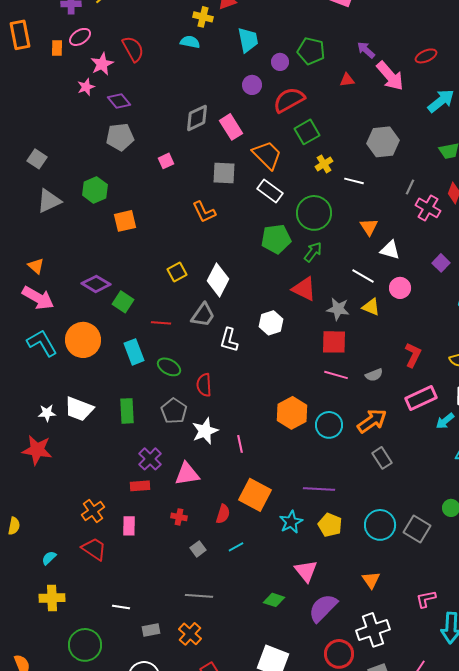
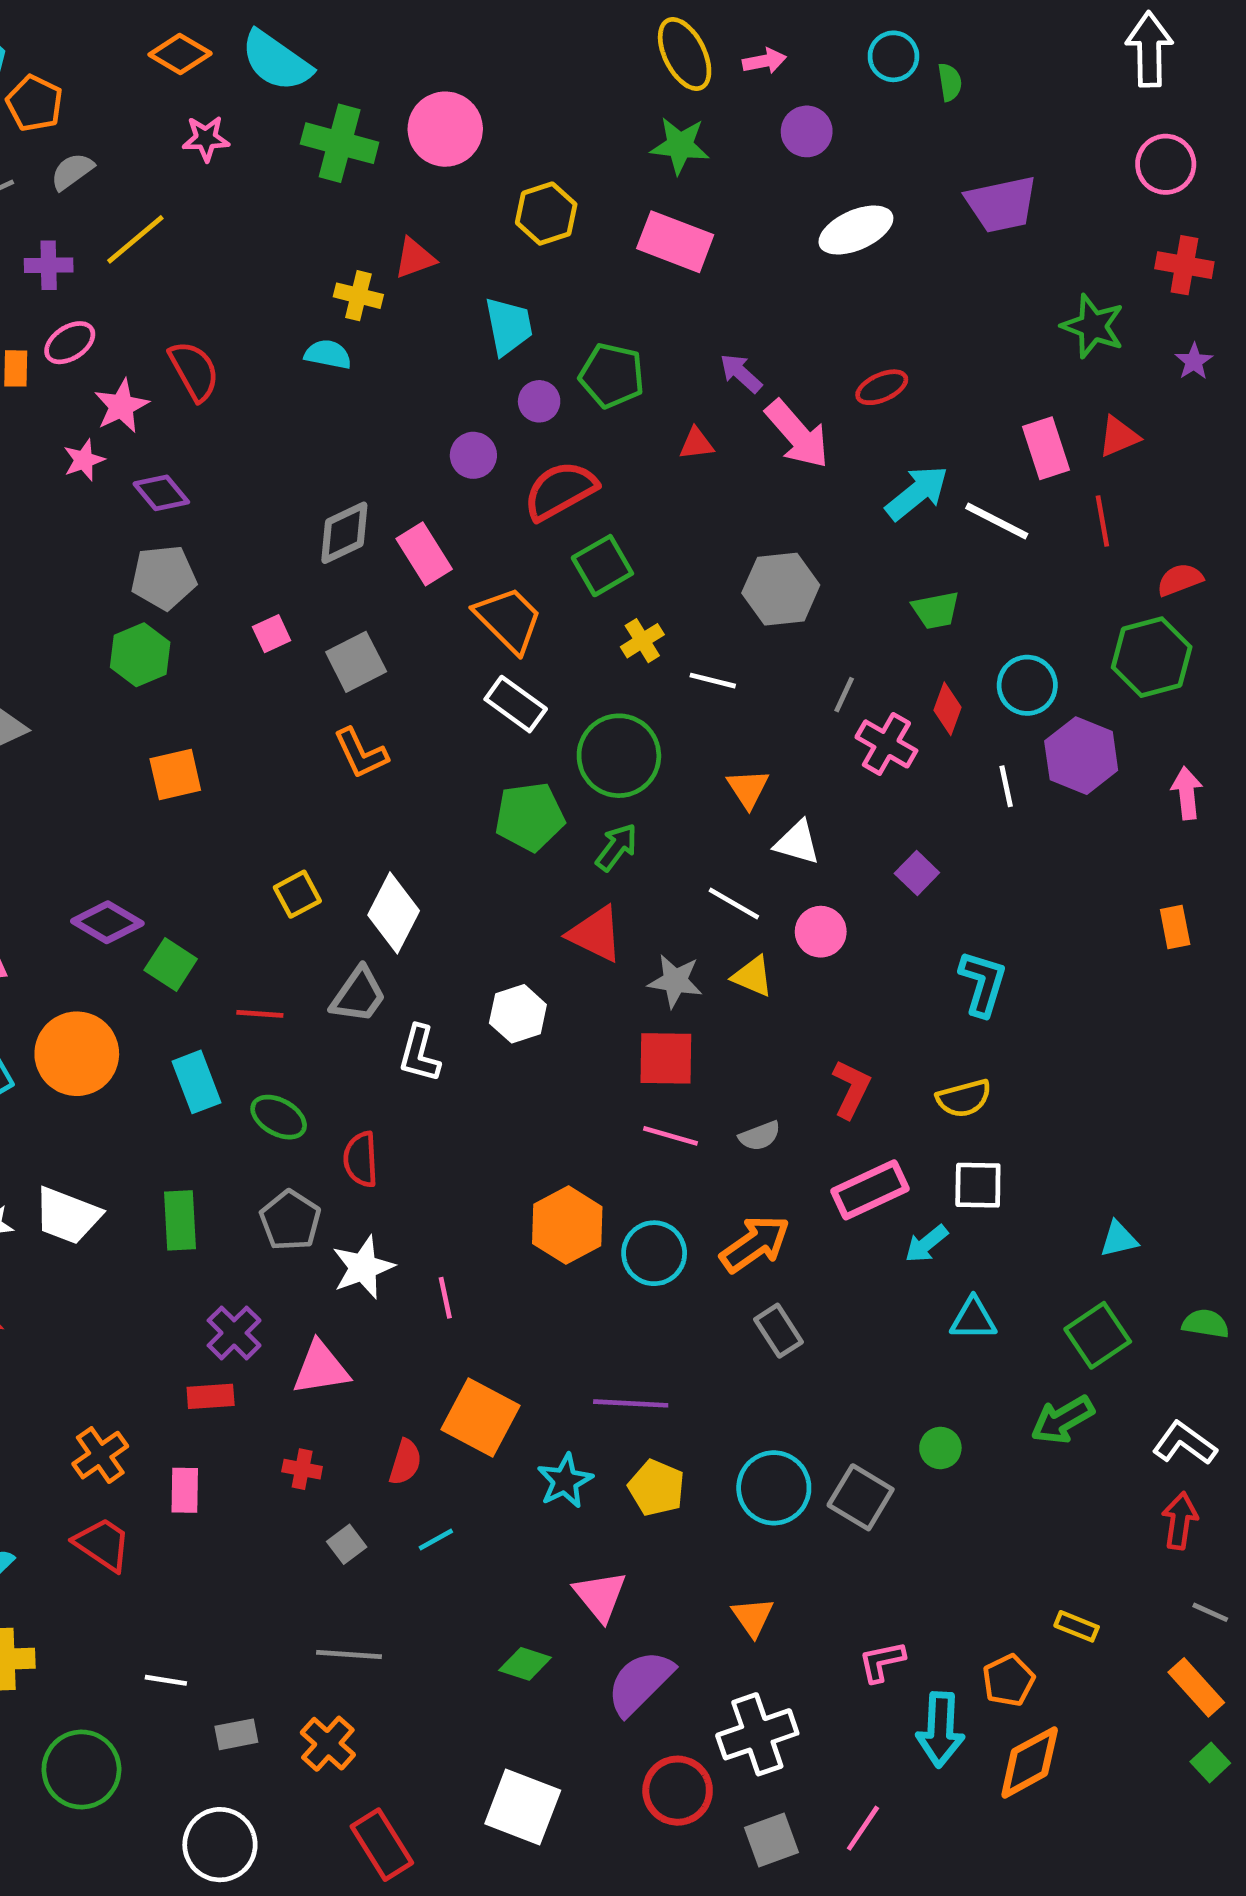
cyan trapezoid: (248, 40) -> (509, 326), moved
gray square: (224, 173) -> (356, 662), moved, turned -30
green hexagon: (95, 190) -> (140, 655), moved

